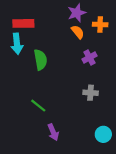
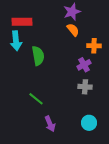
orange cross: (100, 25) -> (94, 46), moved
purple cross: (89, 58) -> (84, 65), moved
cyan circle: (103, 134) -> (89, 123), moved

